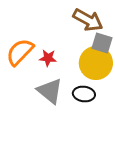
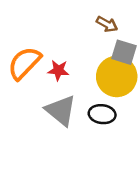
brown arrow: (88, 20) -> (107, 24), size x0.6

